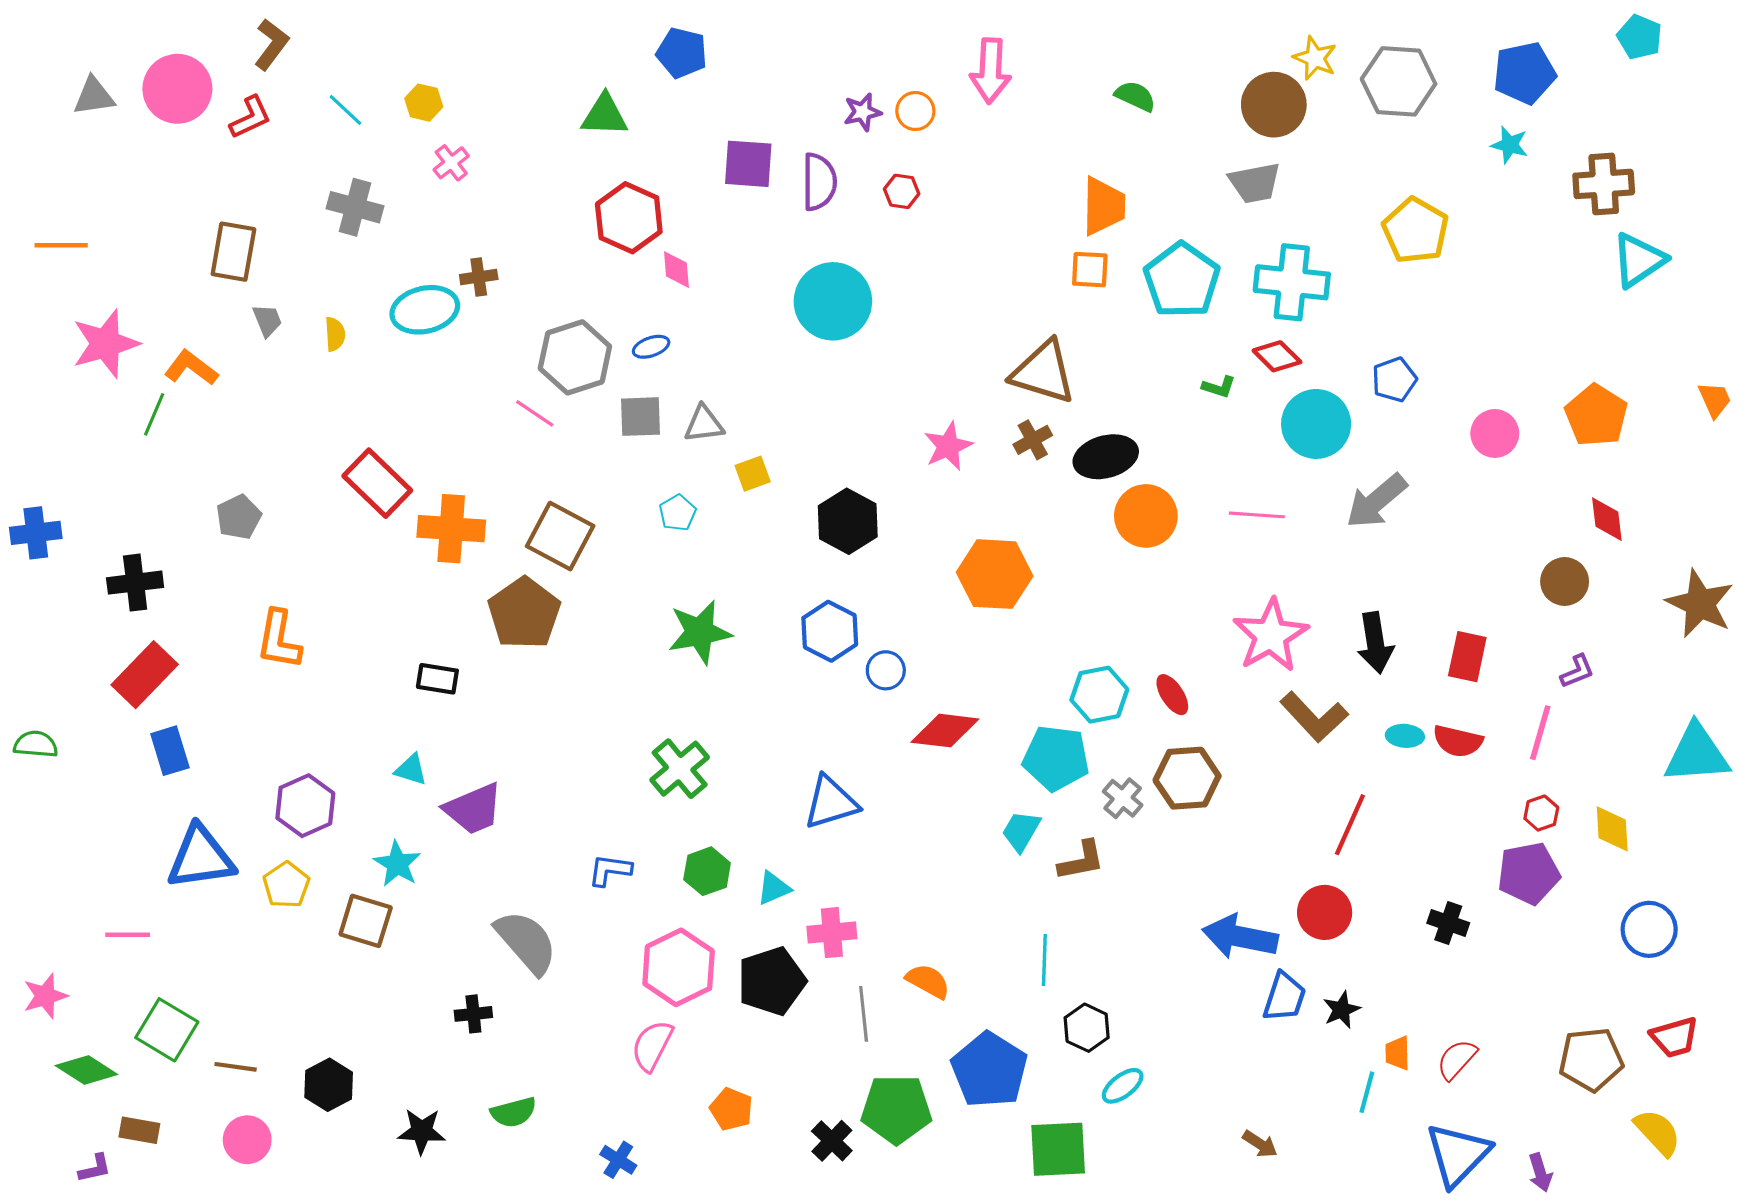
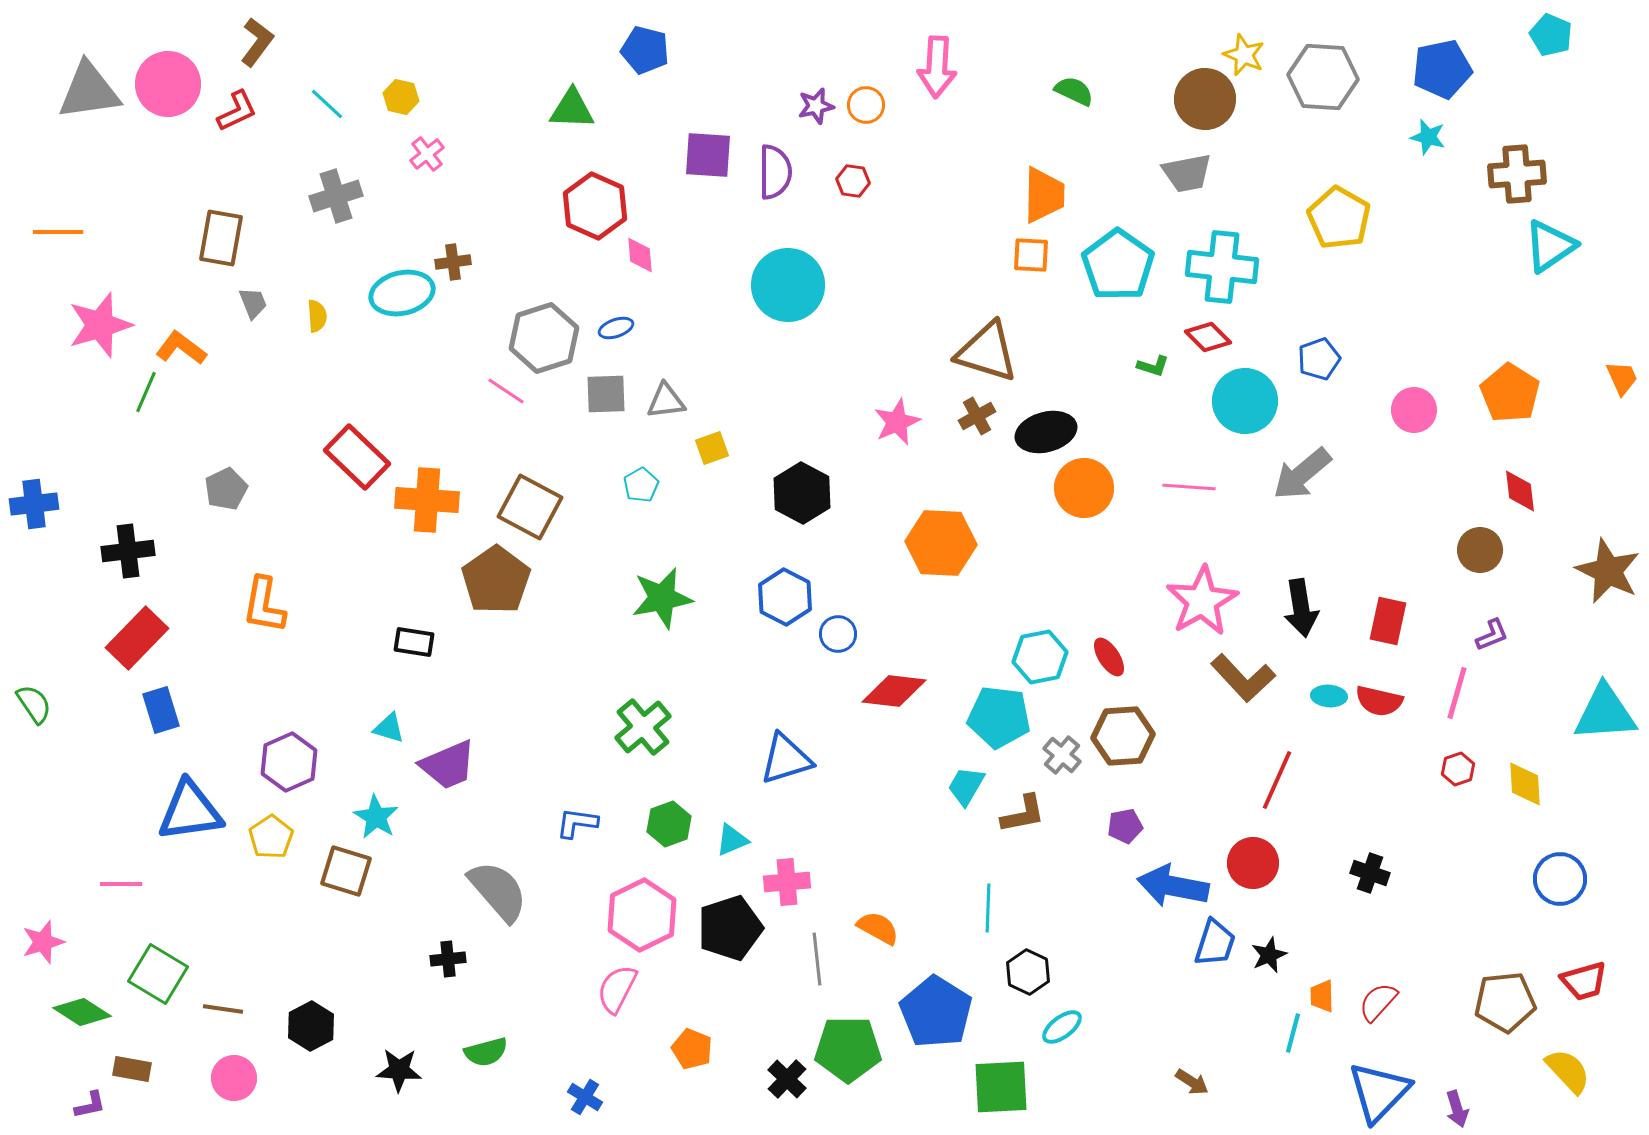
gray triangle: (94, 96) -> (89, 91), size x1.6
gray cross: (355, 207) -> (336, 196), turned -33
green semicircle: (36, 744) -> (34, 704), turned 51
purple pentagon: (1529, 873) -> (1125, 826), moved, size x0.6

